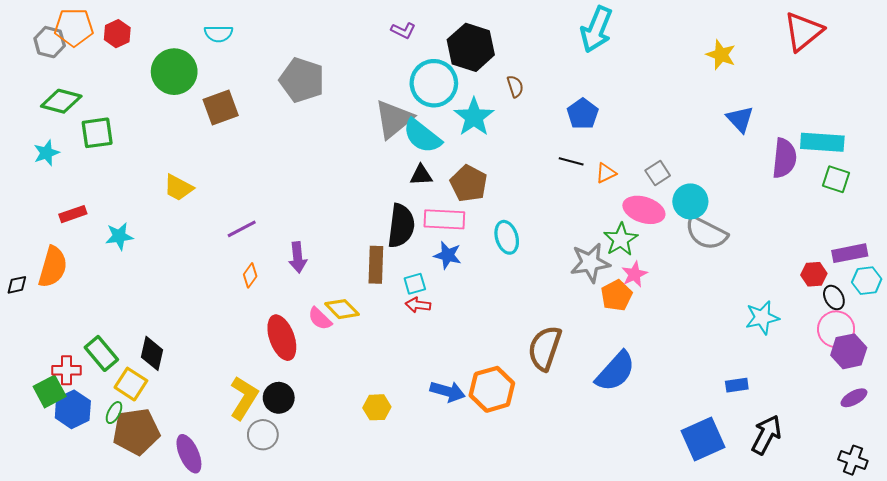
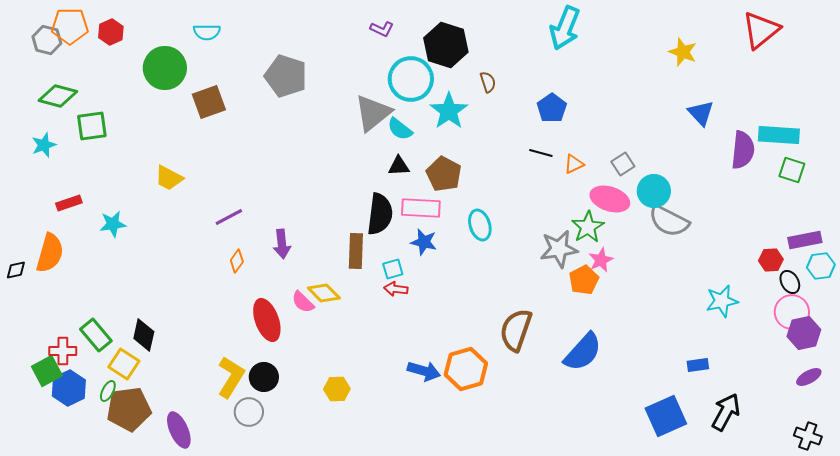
cyan semicircle: (422, 136) -> (400, 129), size x0.7
yellow hexagon: (377, 407) -> (337, 389), moved

